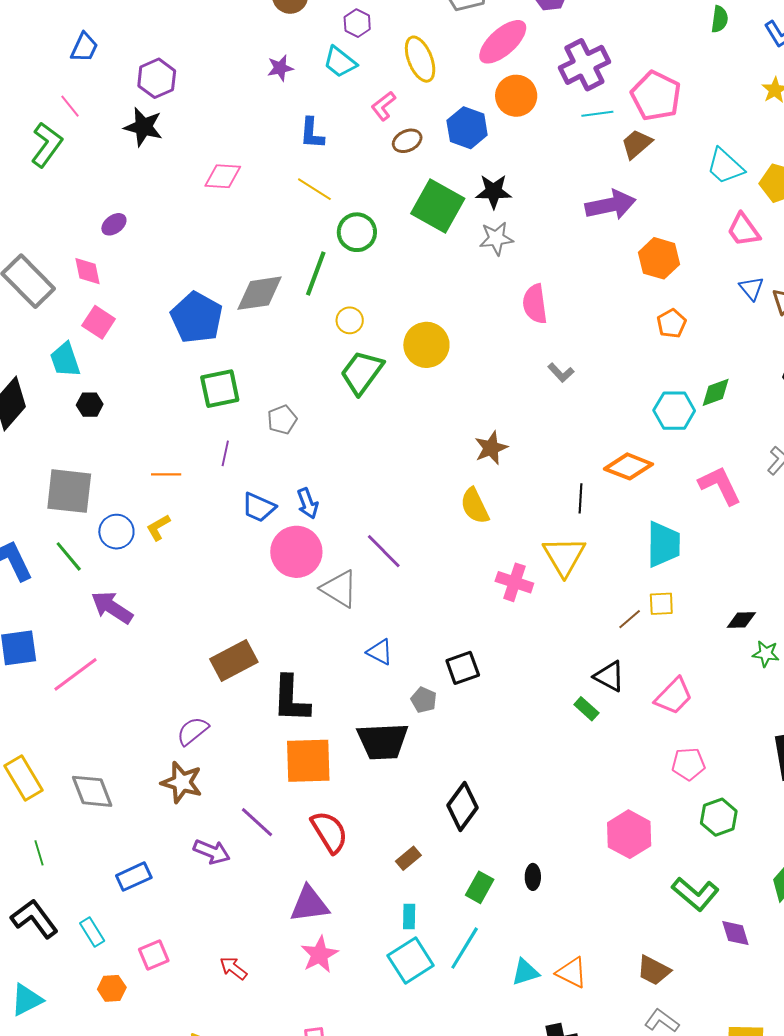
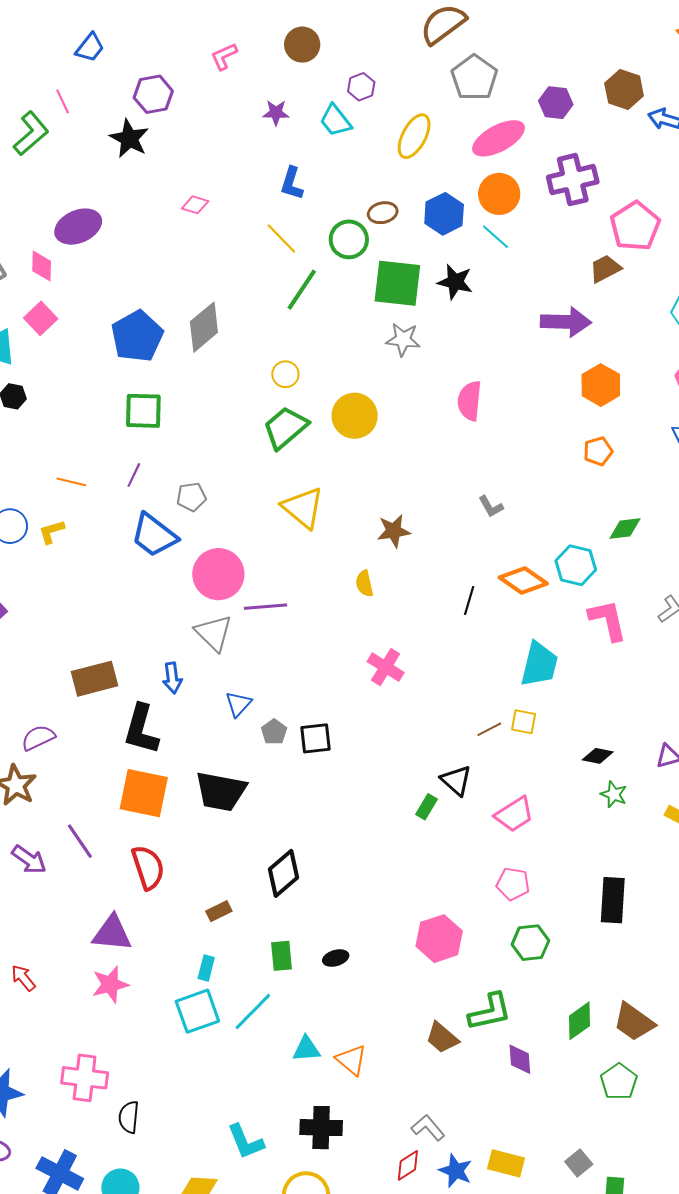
yellow ellipse: (420, 59) -> (414, 136), turned 36
pink L-shape: (384, 106) -> (224, 56), moved
cyan line: (597, 114) -> (495, 237), moved, turned 36
pink diamond: (223, 176) -> (195, 205), size x0.7
green square: (438, 206) -> (397, 283), turned -36
purple ellipse: (114, 224) -> (78, 227), size x1.8
green circle: (357, 232) -> (349, 239), moved
gray star: (496, 238) -> (403, 339), moved
green line: (316, 274) -> (302, 290), moved
gray diamond: (260, 293) -> (204, 327), turned -45
gray L-shape: (561, 373) -> (491, 507), moved
cyan hexagon: (674, 411) -> (576, 565), moved
gray pentagon: (282, 420) -> (191, 497), moved
blue arrow: (308, 503) -> (172, 678), moved
yellow semicircle: (475, 506) -> (364, 584), size x0.7
blue trapezoid: (259, 507) -> (154, 535), size x1.4
purple line: (384, 551) -> (266, 607), turned -63
pink circle: (296, 552) -> (218, 574), moved
yellow triangle: (564, 556) -> (303, 508), moved, turned -33
blue triangle: (380, 652) -> (238, 704), turned 32
gray pentagon: (424, 700) -> (274, 732), moved
green rectangle: (586, 709) -> (426, 807), turned 65
black ellipse: (533, 877) -> (336, 958), turned 60
green rectangle: (480, 887) -> (281, 956), turned -48
green L-shape: (695, 894) -> (490, 1012), turned -66
brown trapezoid: (654, 970) -> (442, 1038), moved

